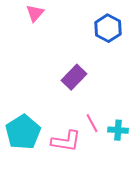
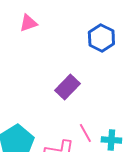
pink triangle: (35, 13) -> (28, 23), turned 30

